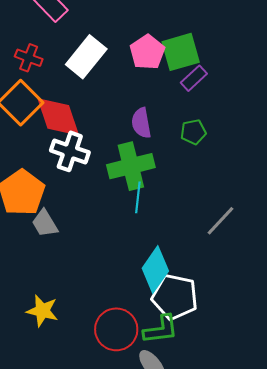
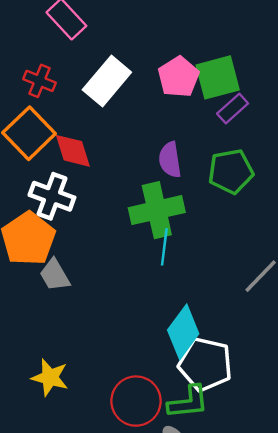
red diamond: (58, 117) -> (73, 151), size x0.7
green pentagon: (193, 132) -> (231, 171), size x1.5
white cross: (70, 151) -> (52, 196), moved

